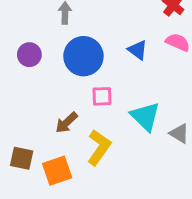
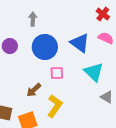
blue triangle: (138, 50) -> (80, 43), size x1.5
cyan triangle: (145, 116) -> (94, 72), moved

